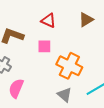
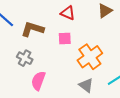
orange cross: (69, 66) -> (90, 57), turned 30

